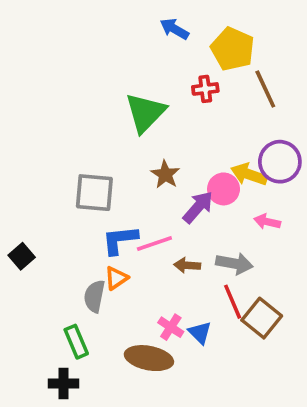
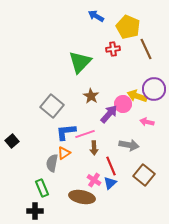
gray square: (94, 193) -> (52, 106), turned 35
brown arrow: (187, 265) -> (94, 148), moved, turned -96
red line: (233, 302) -> (111, 166), moved
blue triangle: (200, 333) -> (110, 183), turned 32

